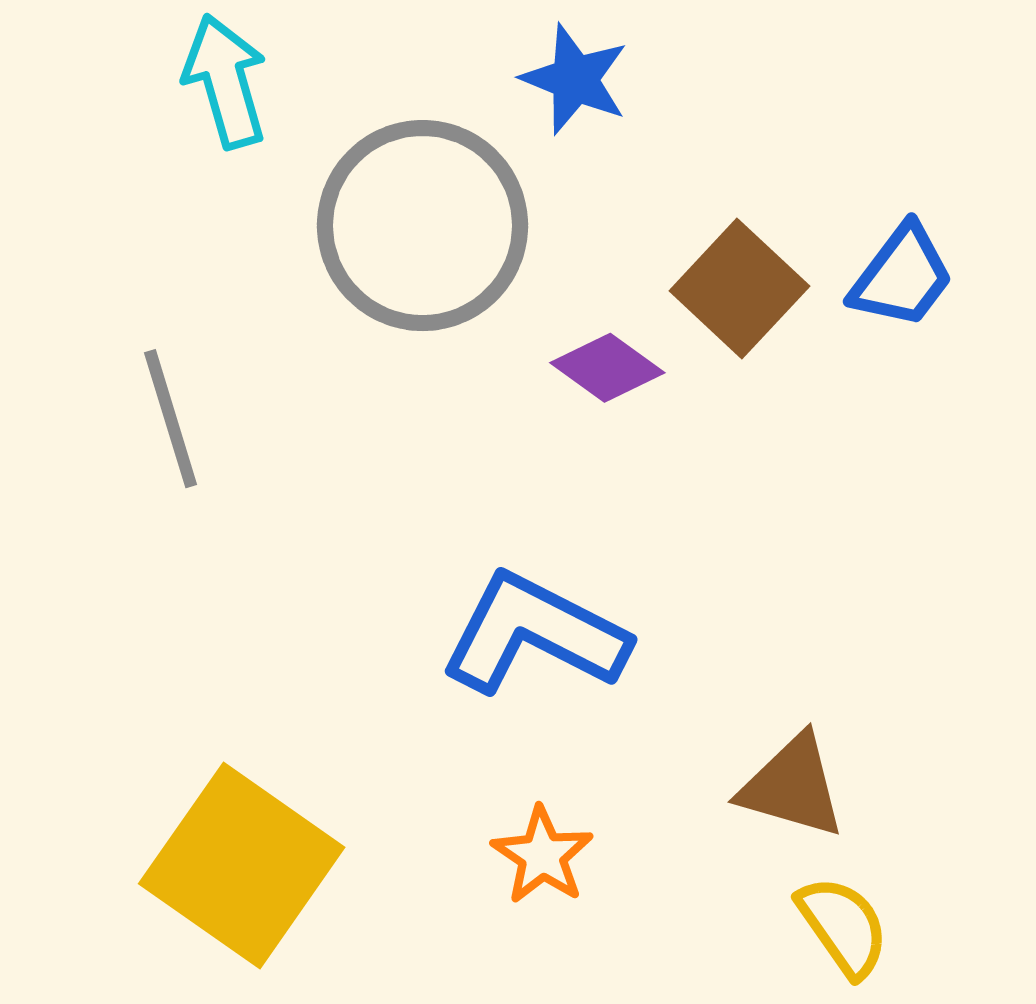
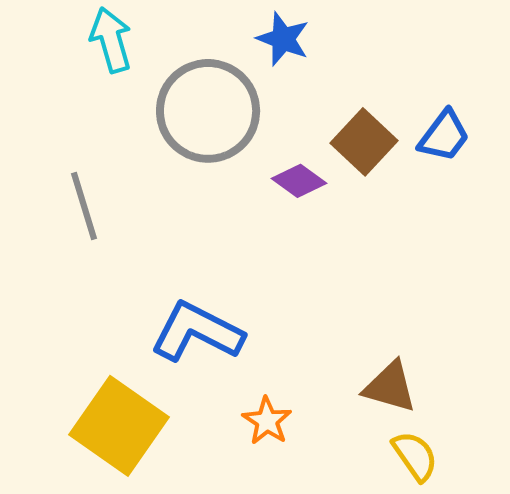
blue L-shape: (534, 634) -> (197, 332), moved

